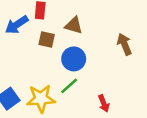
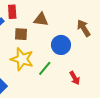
blue circle: (74, 59) -> (61, 45), moved
yellow star: (41, 99) -> (22, 59), moved, turned 30

